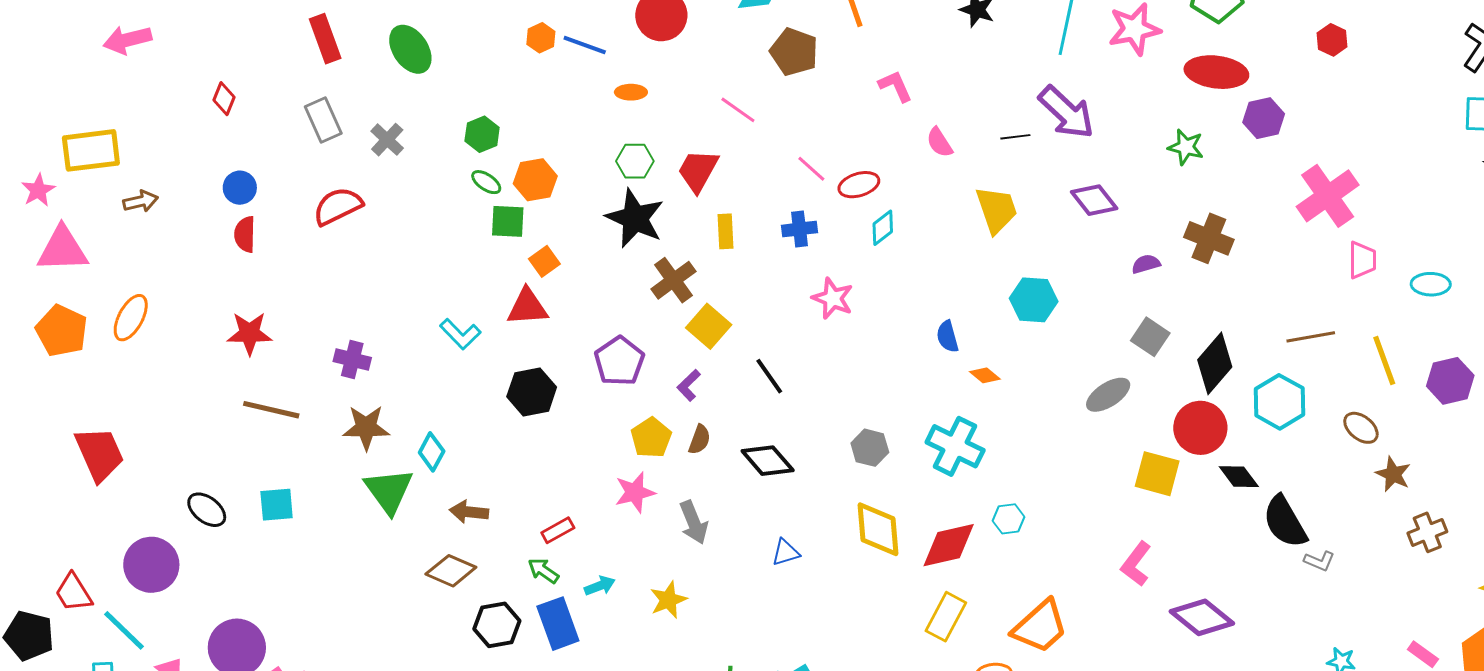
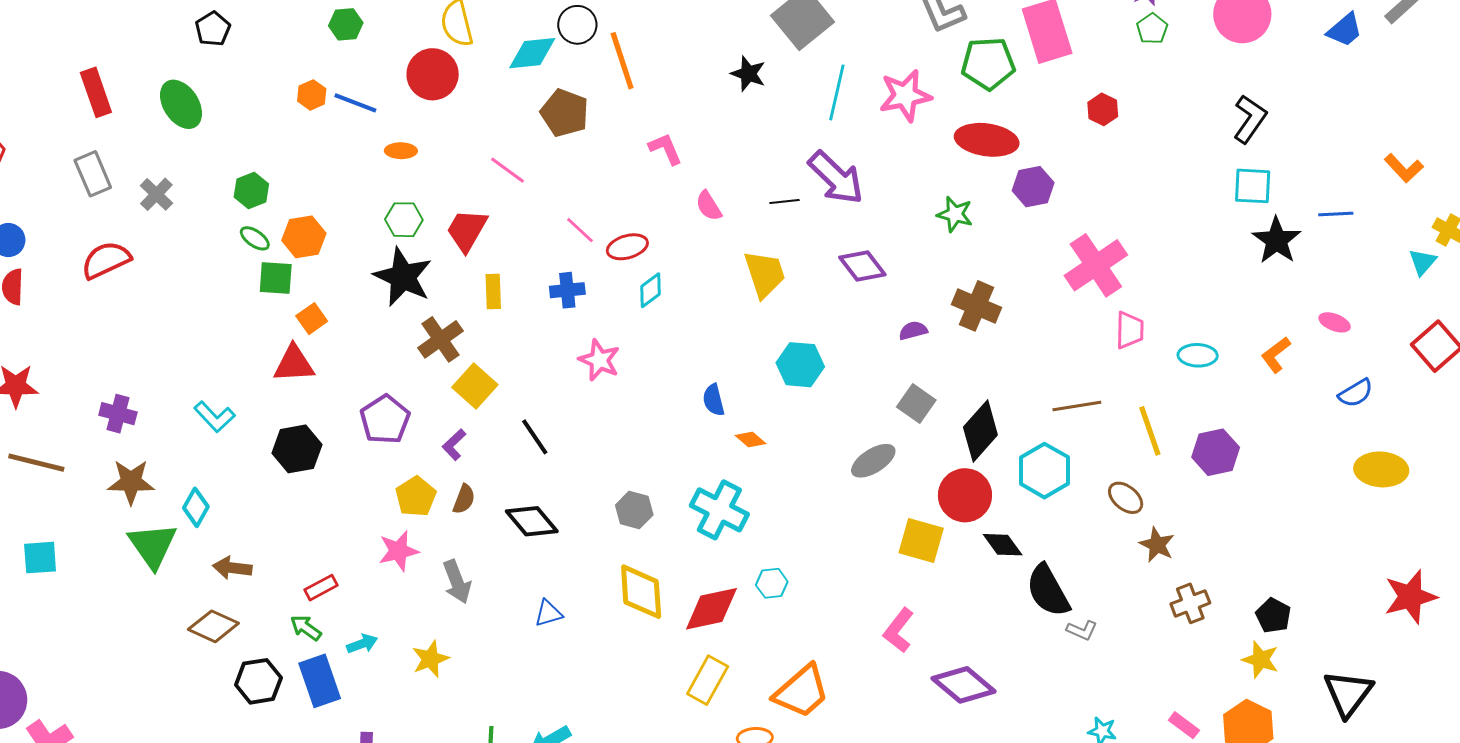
cyan L-shape: (460, 334) -> (214, 417), moved

